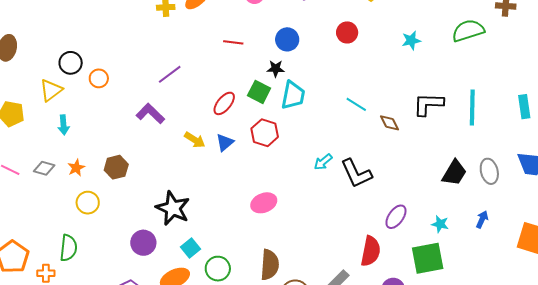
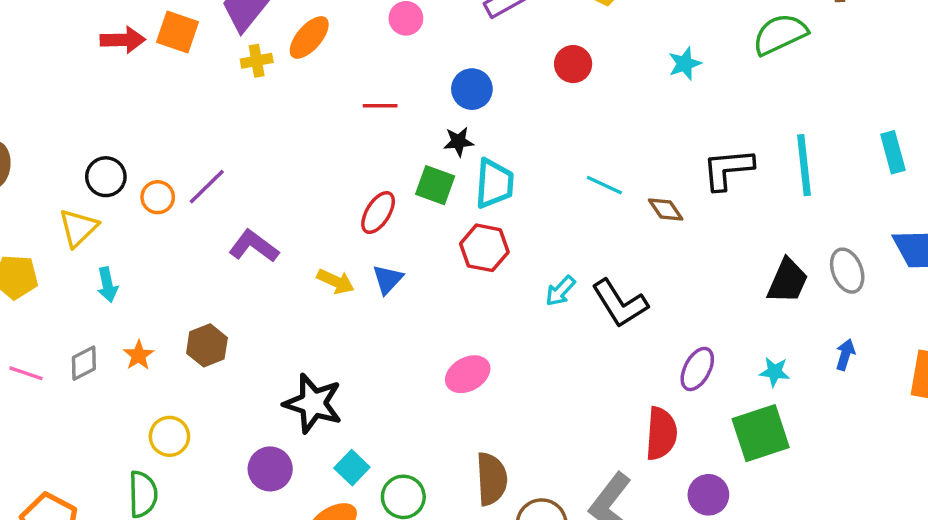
purple line: (170, 74) -> (207, 187), moved
red hexagon: (265, 133) -> (484, 248), moved
gray diamond: (44, 168) -> (84, 363), turned -35
yellow circle: (88, 203) -> (169, 436), moved

